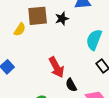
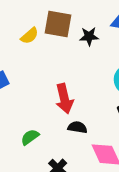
black semicircle: (71, 85) -> (77, 127), turned 112

